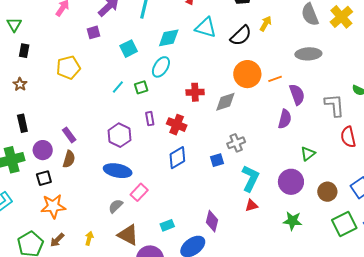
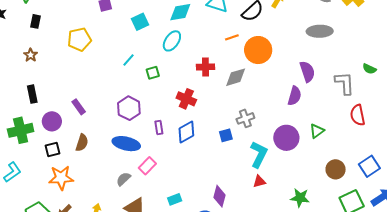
orange line: (275, 79) -> (232, 37), moved
green square: (141, 87) -> (153, 73), moved
purple rectangle: (150, 119) -> (159, 128), moved
brown semicircle: (69, 159) -> (82, 143), moved
purple circle: (291, 182) -> (286, 138), moved

